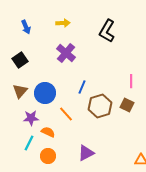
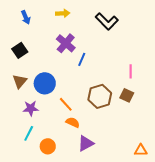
black L-shape: (107, 31) -> (107, 21), turned -75
blue line: (82, 87) -> (82, 59), moved
orange semicircle: (48, 132) -> (73, 122), moved

